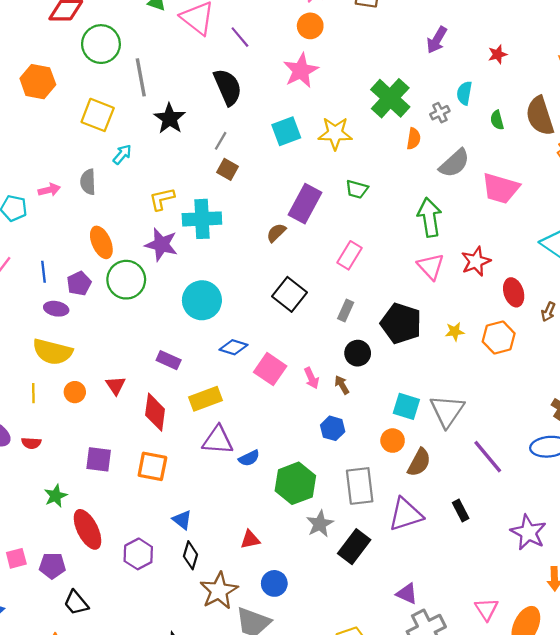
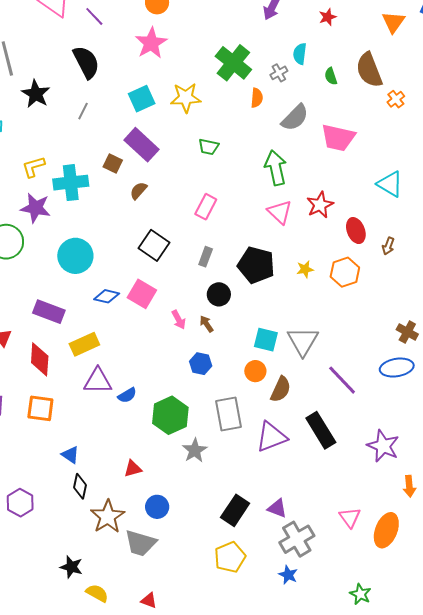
brown square: (228, 169) -> (113, 163), moved
purple rectangle: (305, 204) -> (142, 145), moved, turned -72
purple rectangle: (169, 360) -> (49, 312), size x1.4
pink square: (270, 369) -> (142, 294), moved
black rectangle: (461, 510) -> (321, 430), size x1.8
black rectangle: (354, 547) -> (235, 510), moved
purple hexagon: (138, 554) -> (20, 503), moved

